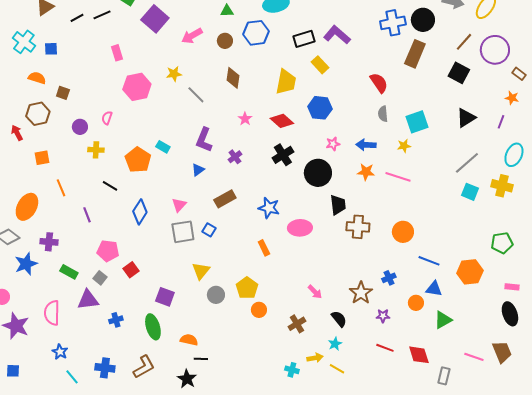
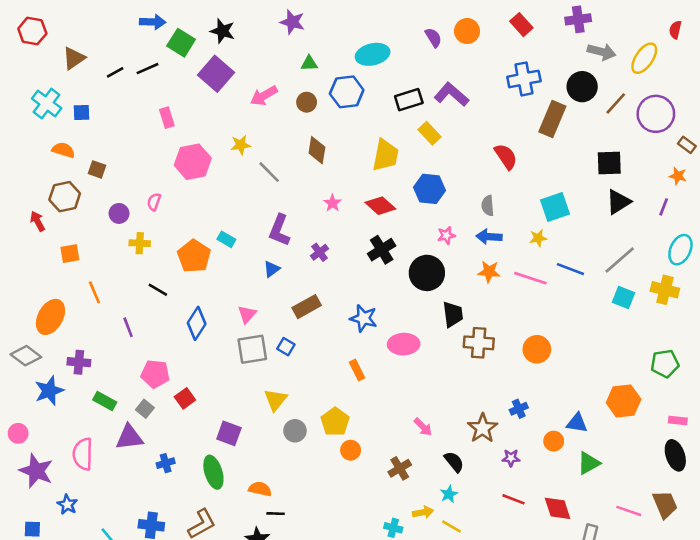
black circle: (423, 20) -> (582, 87), moved
black square: (459, 73) -> (609, 163), moved, turned -30
gray semicircle: (383, 114) -> (488, 206), moved
blue line: (429, 261) -> (570, 269), moved
blue star: (60, 352) -> (67, 505), moved

